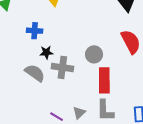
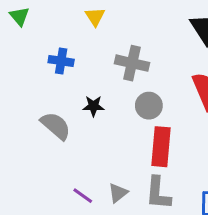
black star: (46, 52) -> (93, 106), moved
gray cross: (62, 67) -> (132, 63), moved

